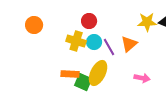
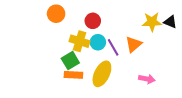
orange circle: (34, 25) -> (56, 14), moved
green square: (83, 82) -> (70, 61), moved, turned 36

